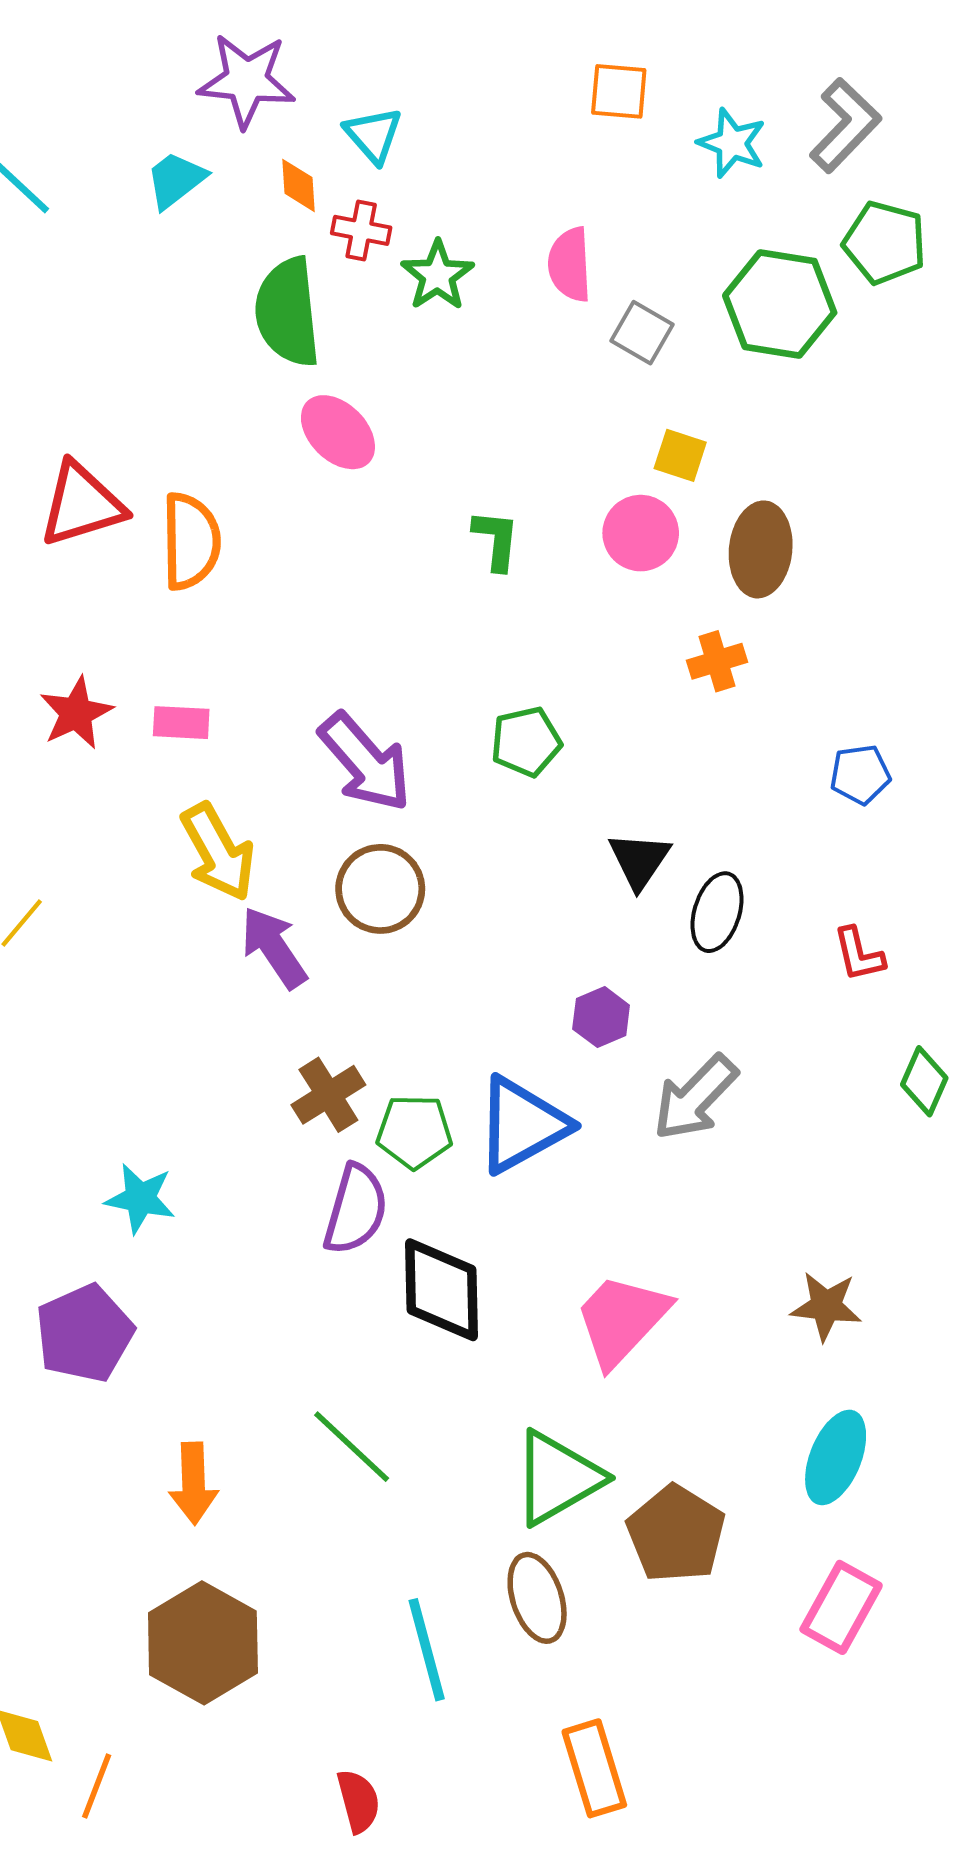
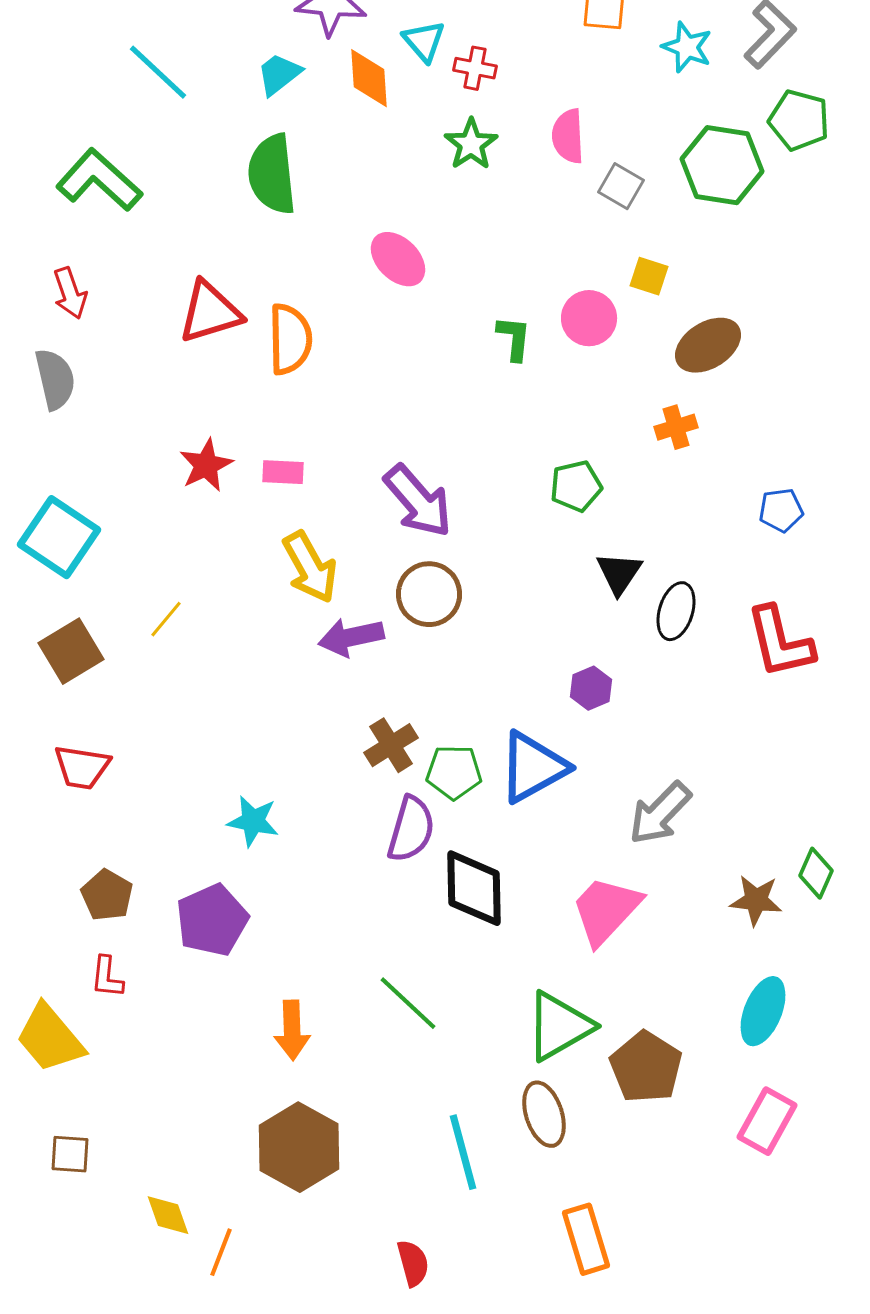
orange diamond: (298, 185) -> (369, 78), size x1.5
red cross: (361, 230) -> (475, 68), moved
green semicircle: (288, 312) -> (272, 174), moved
pink circle: (641, 533) -> (589, 318), moved
brown ellipse: (761, 549) -> (708, 345), turned 52
green pentagon: (526, 742) -> (576, 486), moved
purple arrow: (274, 948) -> (351, 637), turned -68
red L-shape: (859, 954) -> (780, 642), size x1.8
green diamond: (924, 1081) -> (816, 873), moved
gray arrow: (695, 1098) -> (660, 813), moved

